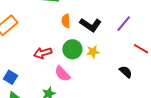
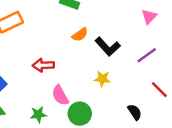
orange semicircle: (66, 21) -> (80, 35), turned -136
green circle: (72, 49) -> (80, 114), moved

